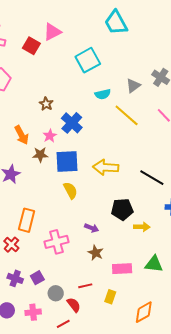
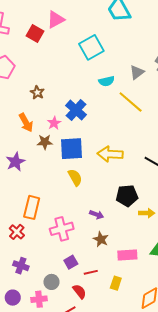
brown star: (46, 104) -> (37, 92), moved
purple square: (37, 278) -> (71, 262), moved
gray circle: (56, 293) -> (51, 282), moved

